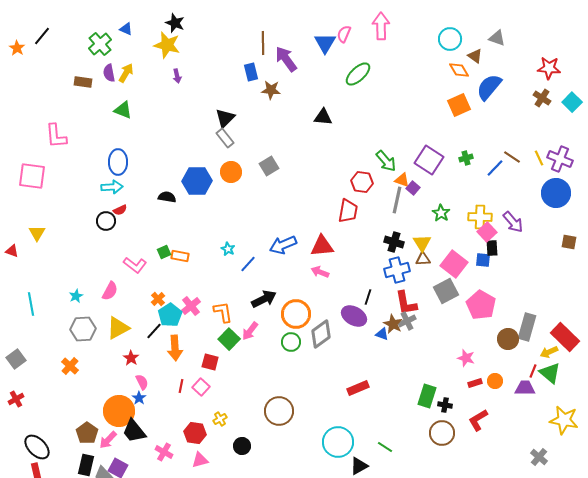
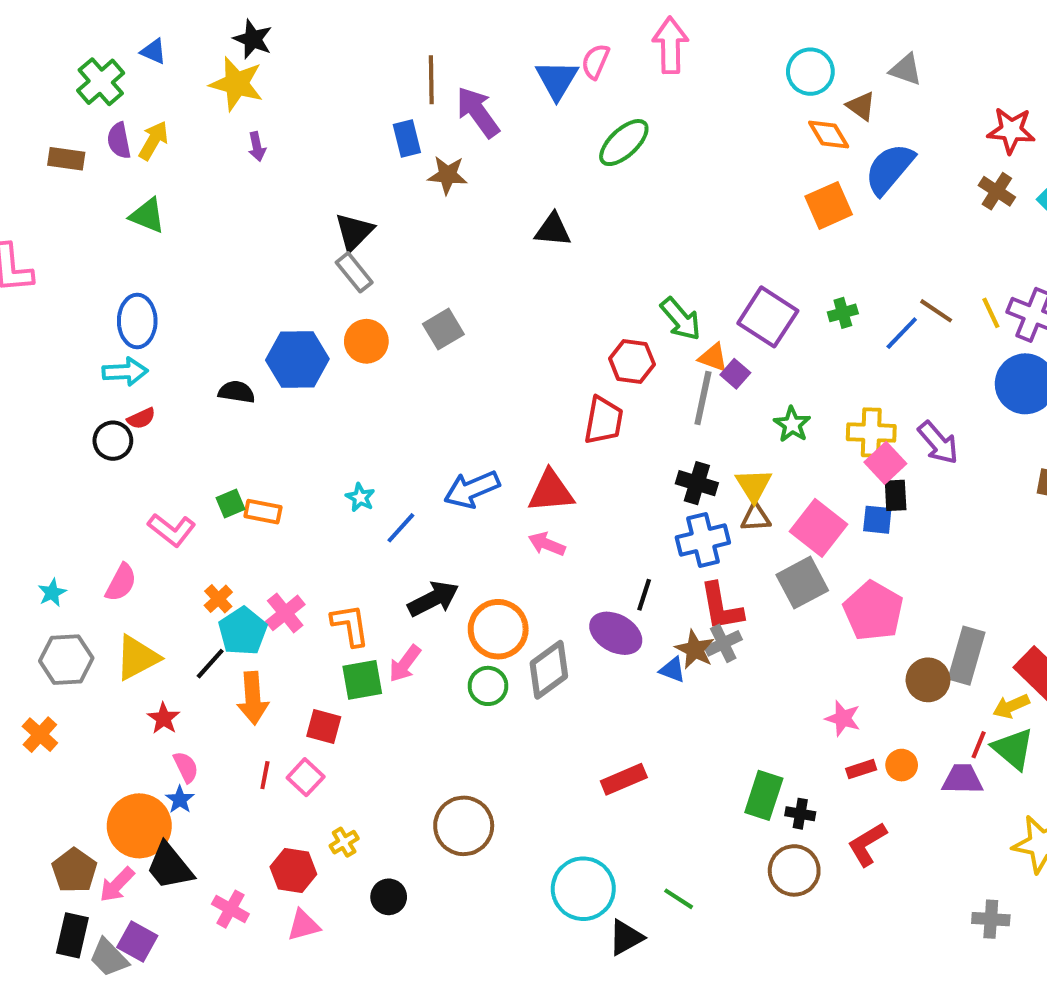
green square: (229, 339) -> (362, 680), turned 35
gray cross: (539, 457) -> (991, 919), turned -36

